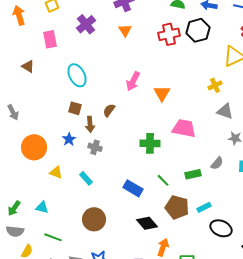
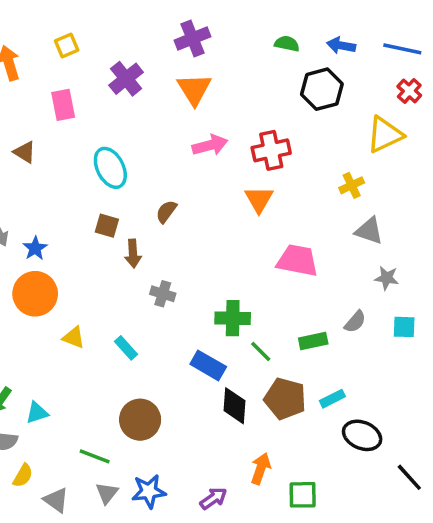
orange triangle: (125, 30) -> (194, 89), size x1.5
red cross: (169, 34) -> (271, 150), moved
pink arrow: (133, 81) -> (210, 145), moved, turned -132
brown semicircle: (109, 110) -> (166, 212), moved
blue star: (69, 139) -> (35, 248), moved
green cross: (150, 143) -> (233, 318), moved
gray cross: (95, 147) -> (163, 294), moved
cyan triangle: (42, 207) -> (37, 413), moved, turned -32
black diamond: (147, 223) -> (234, 406), moved, turned 45
green line: (53, 237) -> (95, 456), moved

